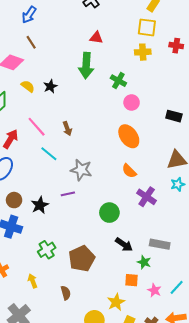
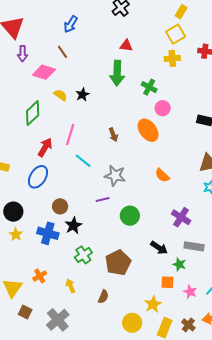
blue arrow: (29, 15) -> (71, 24), moved
yellow square: (147, 27) -> (176, 34), turned -36
pink line: (37, 127) -> (70, 135), turned 60
brown arrow: (67, 129) -> (113, 135), moved
orange ellipse: (129, 136) -> (148, 130), moved
purple cross: (147, 197) -> (181, 217), moved
brown circle: (14, 200) -> (60, 206), moved
black star: (40, 205) -> (73, 226), moved
green circle: (109, 213) -> (130, 216), moved
brown semicircle: (66, 293) -> (103, 297), turned 40

